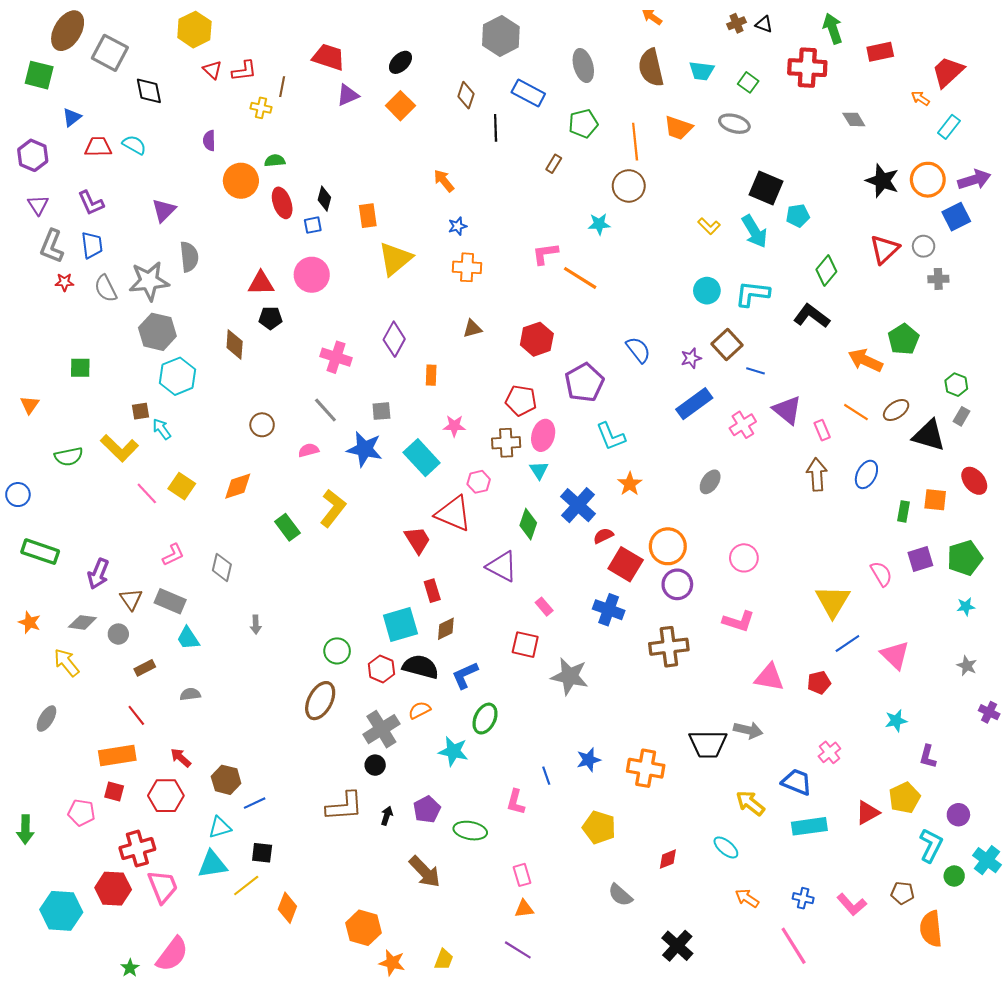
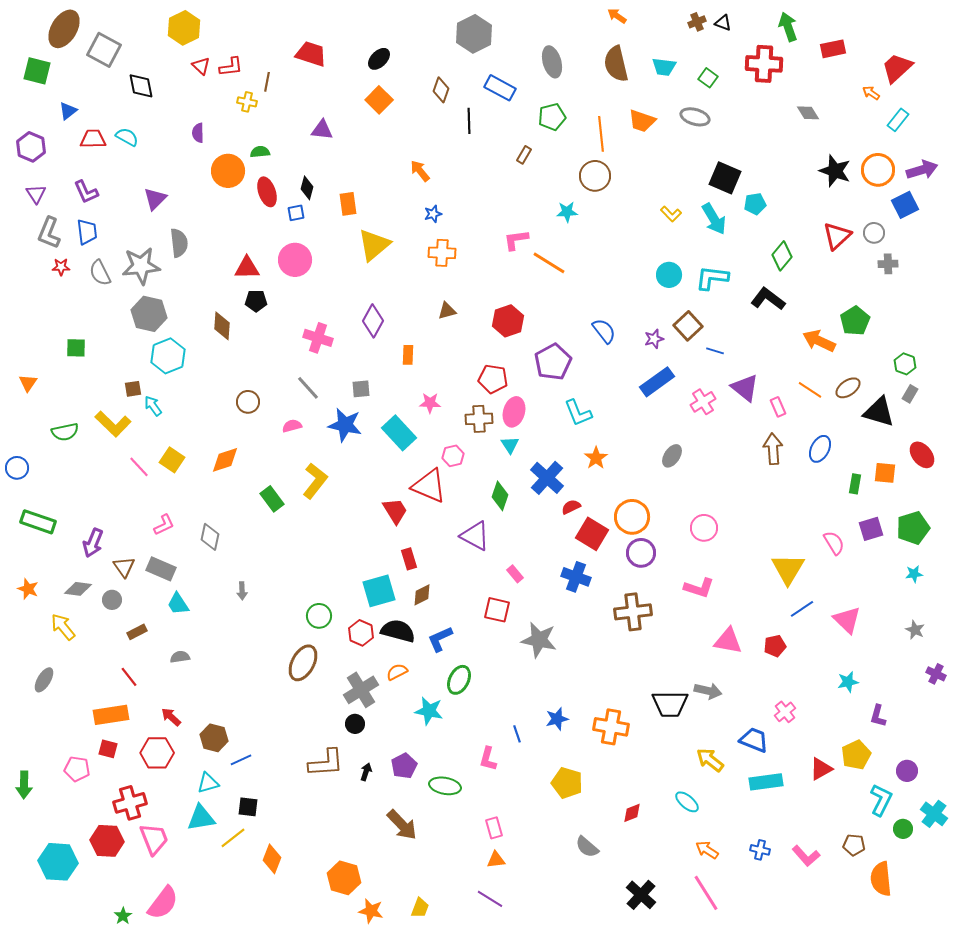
purple triangle: (348, 95) -> (322, 130), moved, turned 30
pink line: (794, 946) -> (706, 893), moved

